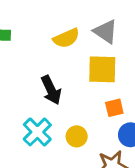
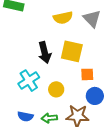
yellow square: (102, 69) -> (72, 51), moved

